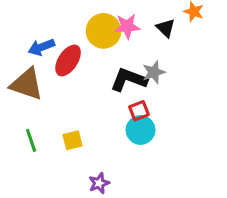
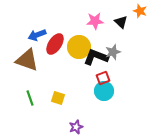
yellow circle: (104, 31) -> (79, 47), moved
yellow square: (72, 140) -> (58, 98), turned 32

